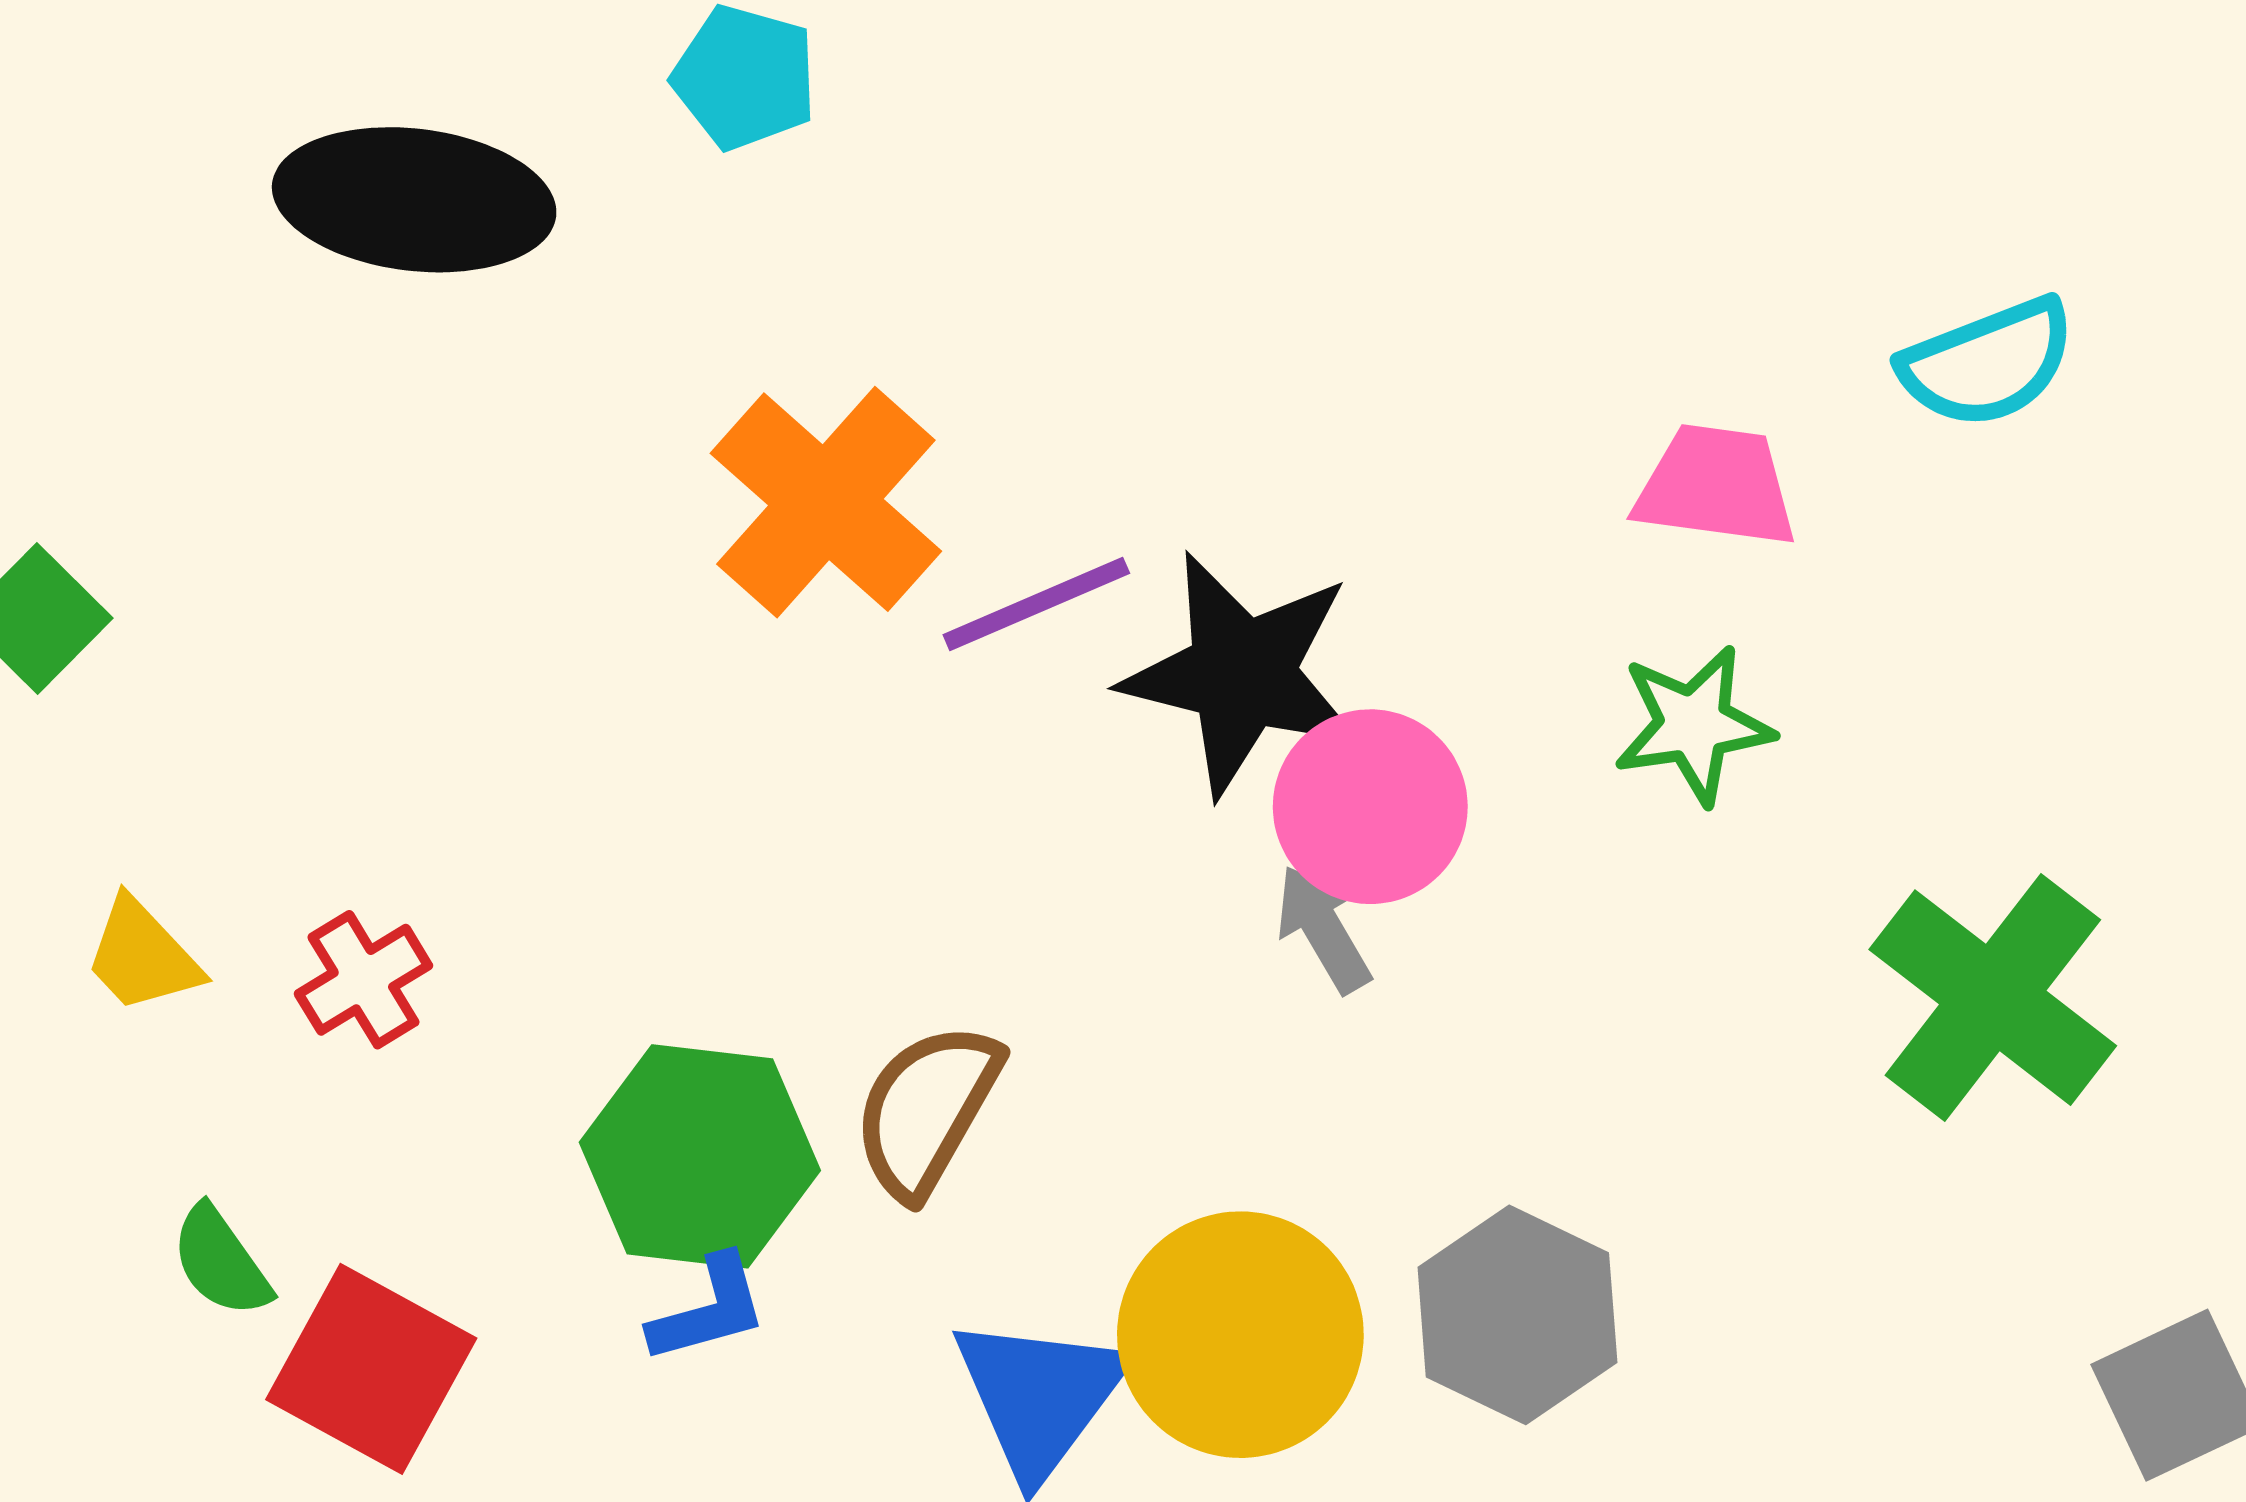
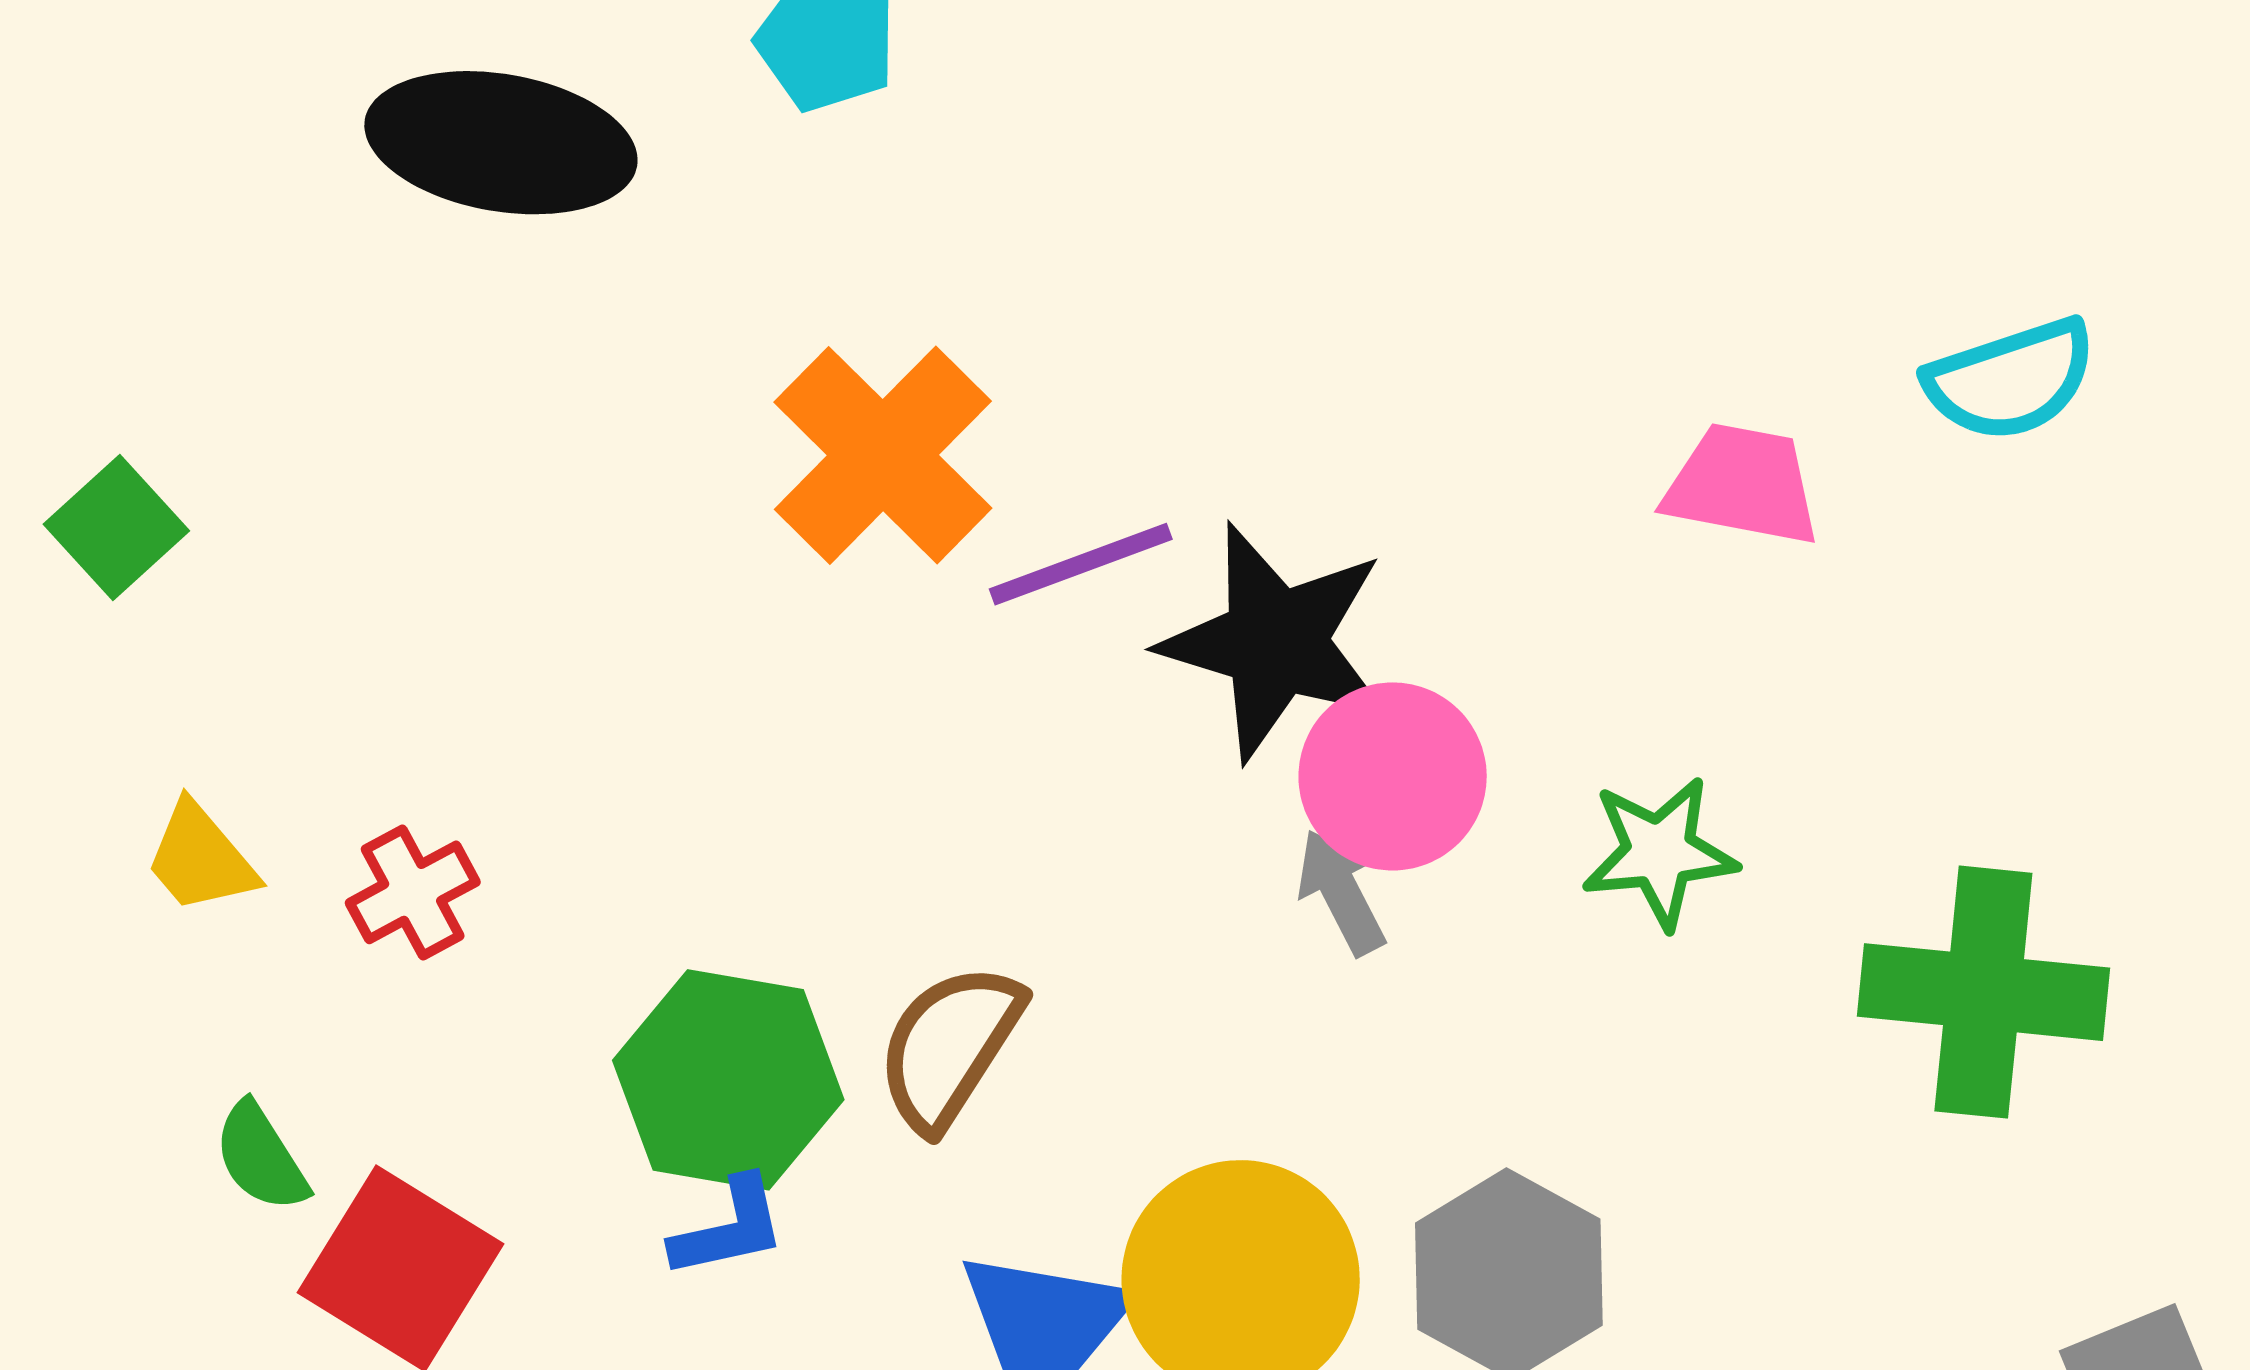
green star: (1694, 725) -> (1659, 852), moved
green cross: (1993, 998) -> (1983, 992), turned -35

